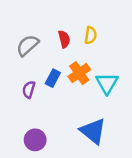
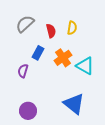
gray semicircle: (28, 45) -> (25, 24), moved
blue rectangle: (53, 78) -> (38, 53), moved
cyan triangle: (107, 83) -> (85, 66), turned -30

